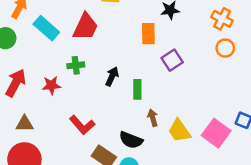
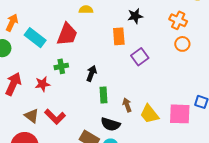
green rectangle: (137, 89) -> (103, 95), moved
brown triangle: (25, 124) -> (32, 116), moved, turned 42
red L-shape: (82, 125) -> (55, 117), moved
pink square: (216, 133) -> (180, 114), turned -30

